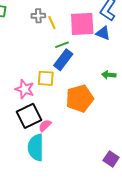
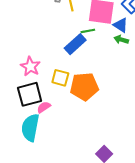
green line: (62, 45) -> (88, 31), moved
green arrow: (109, 75) -> (121, 40), moved
yellow square: (46, 78) -> (60, 78), moved

